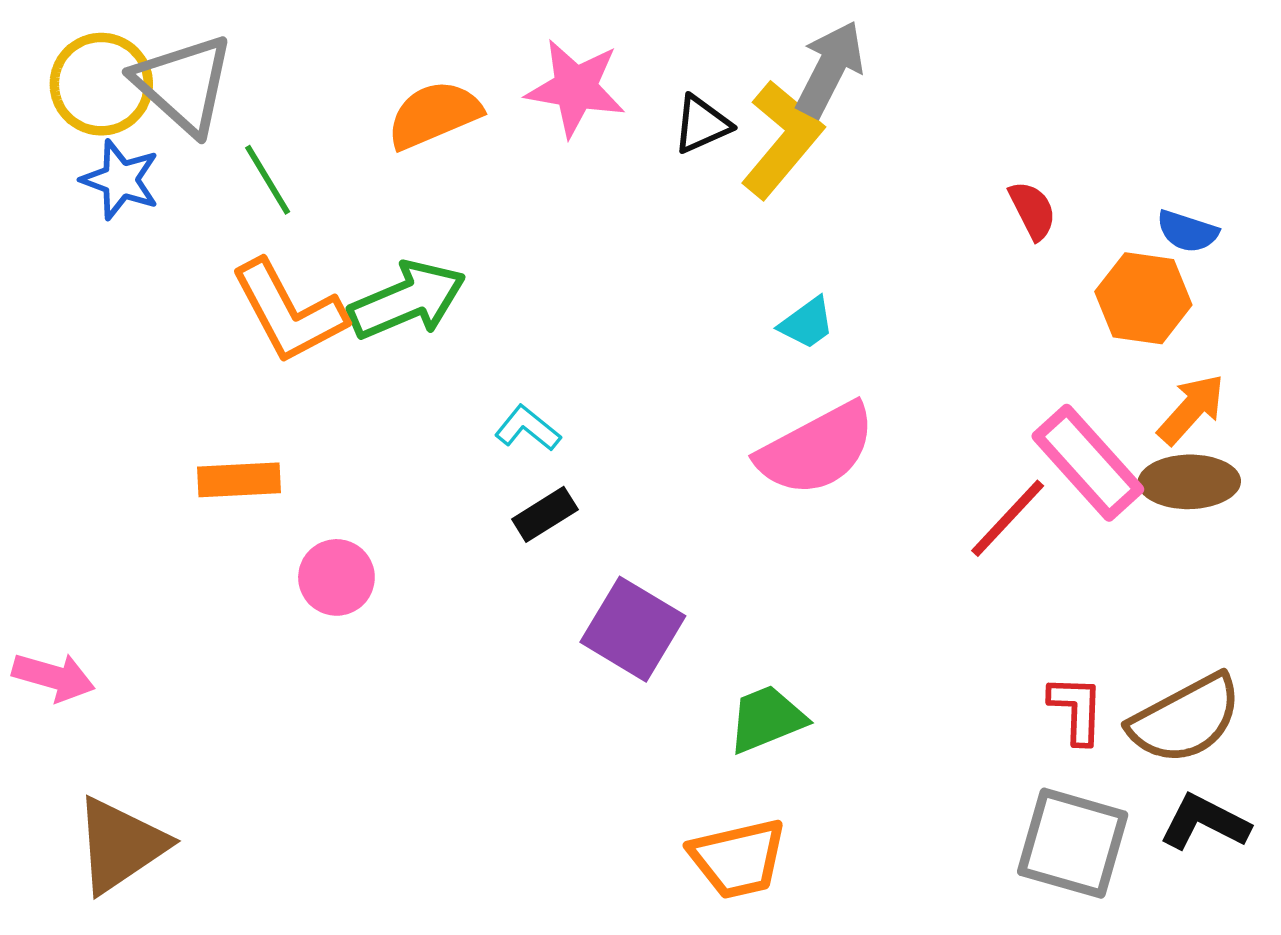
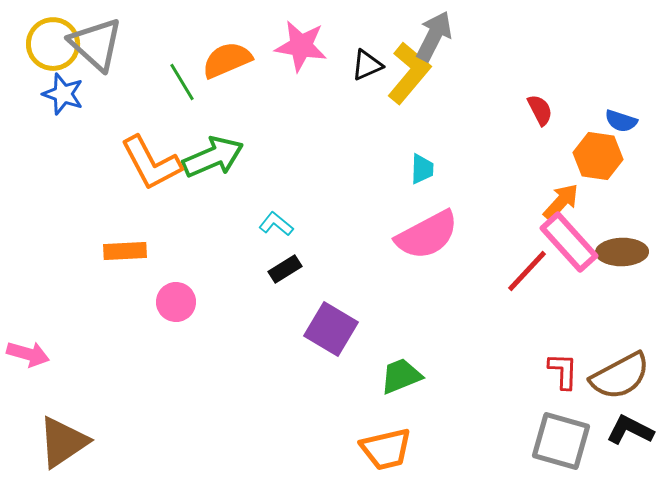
green line: (268, 180) -> (182, 82), moved
cyan trapezoid: (807, 323) -> (422, 169), turned -52
orange arrow: (1191, 409) -> (561, 202), moved

